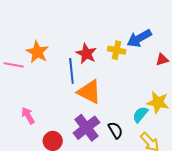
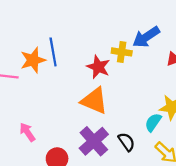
orange star: (37, 52) -> (33, 60), turned 30
red star: (86, 54) -> (98, 67), moved
blue line: (71, 71) -> (53, 52), moved

